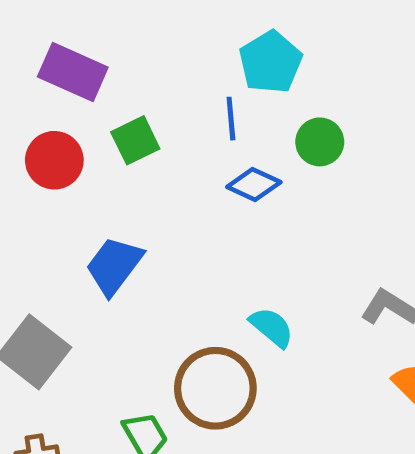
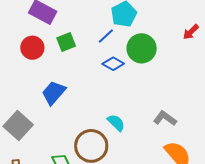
blue line: (231, 119) -> (106, 36), turned 48
green circle: (320, 142) -> (142, 48), size x1.5

